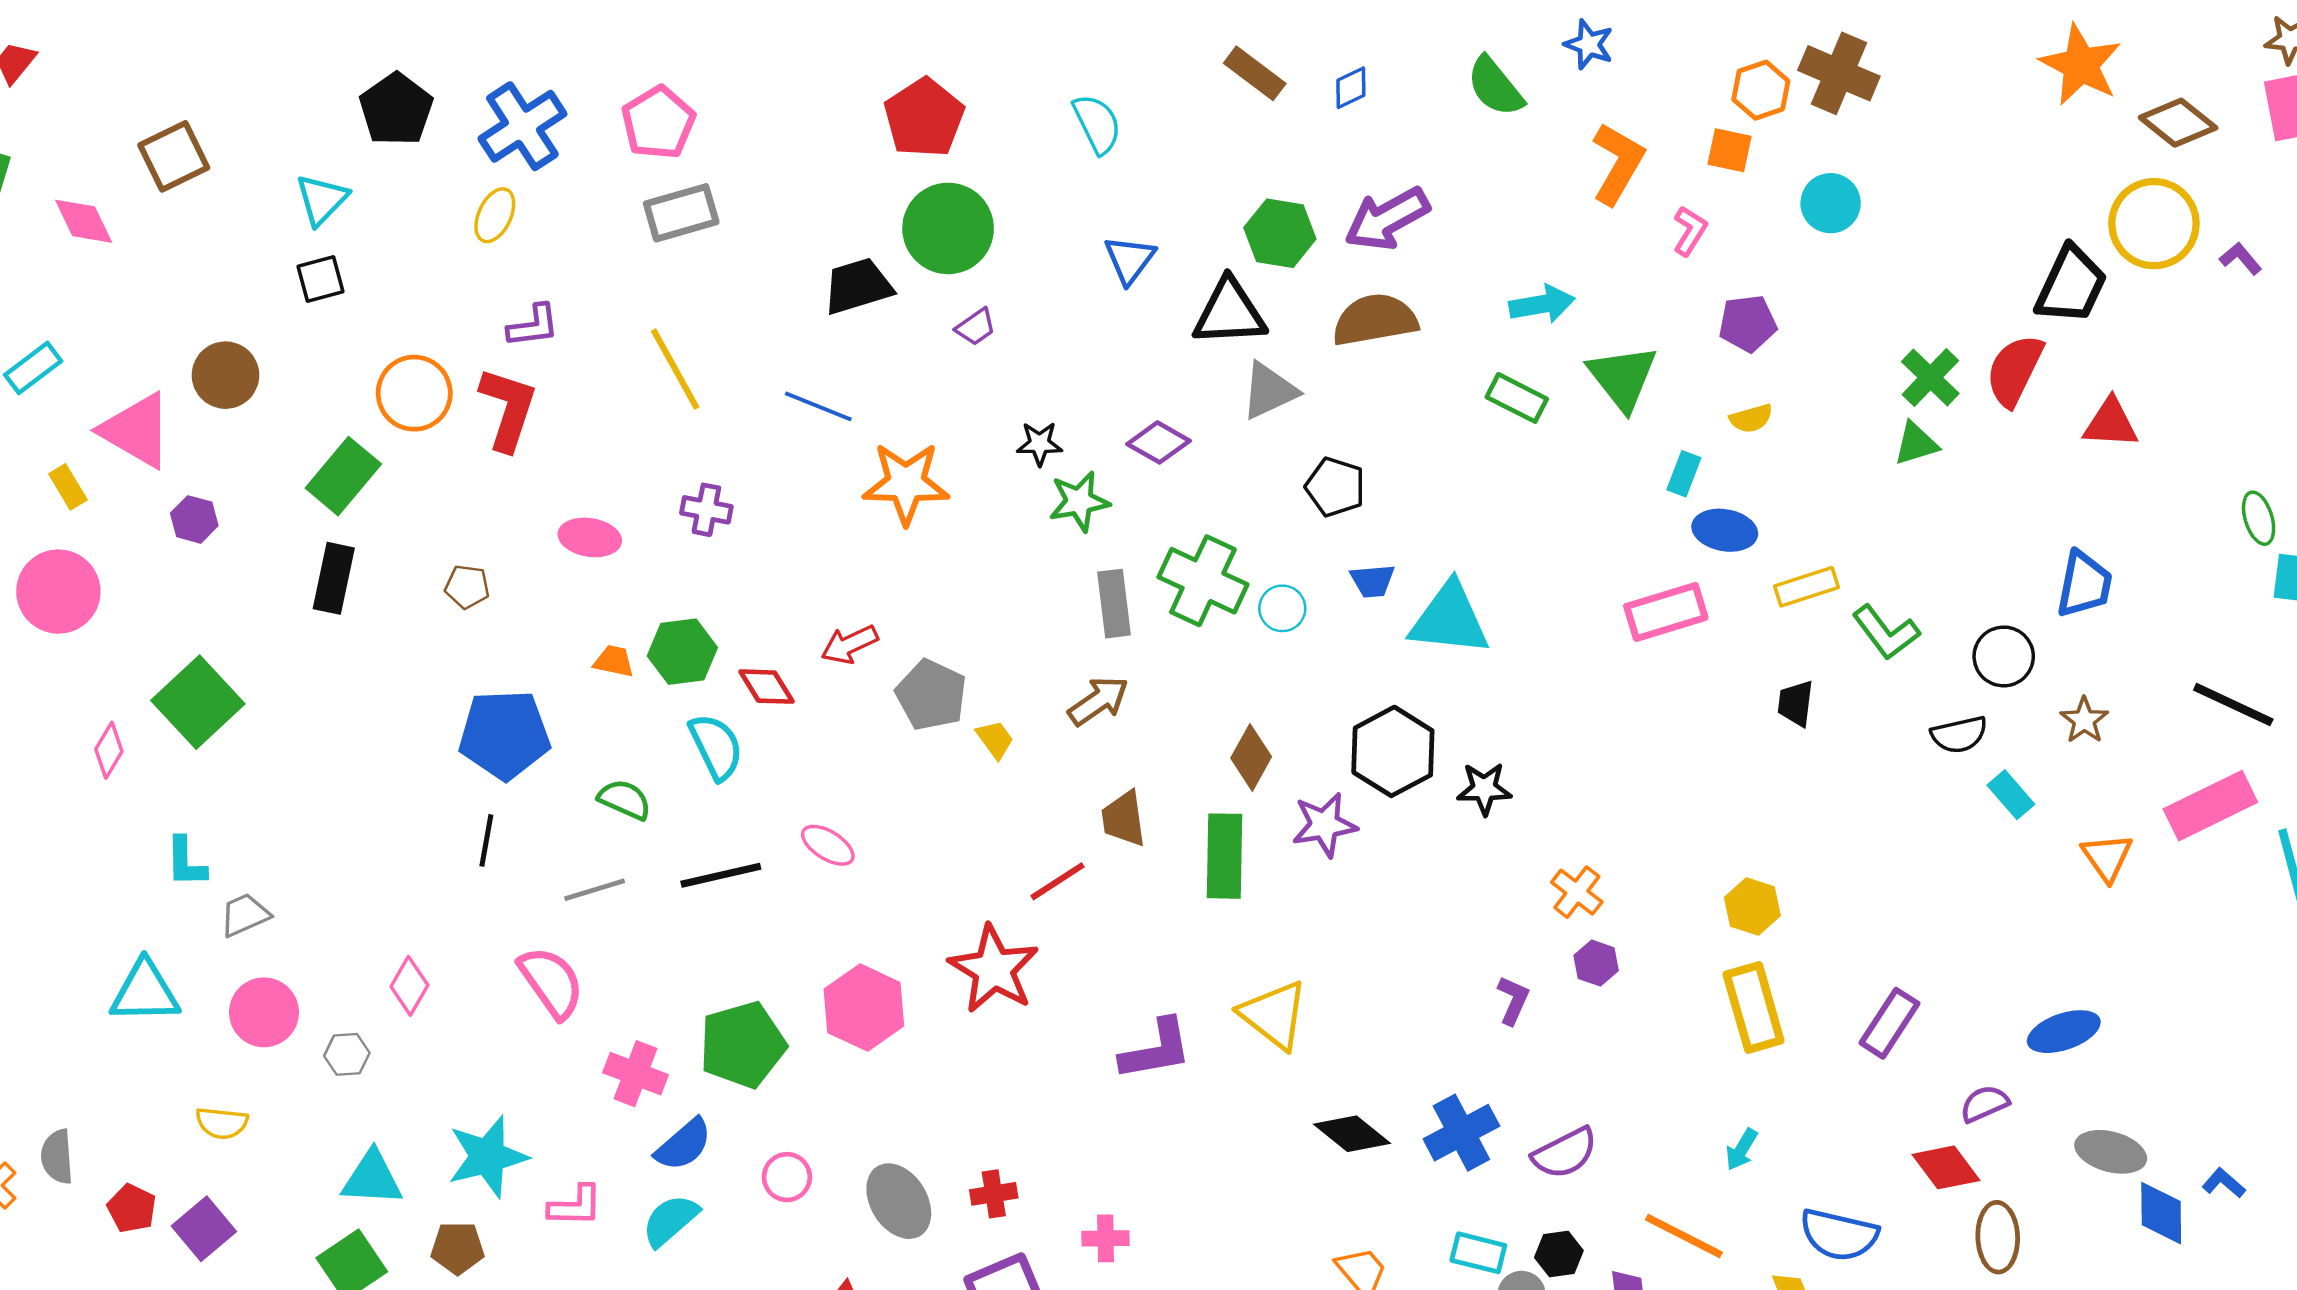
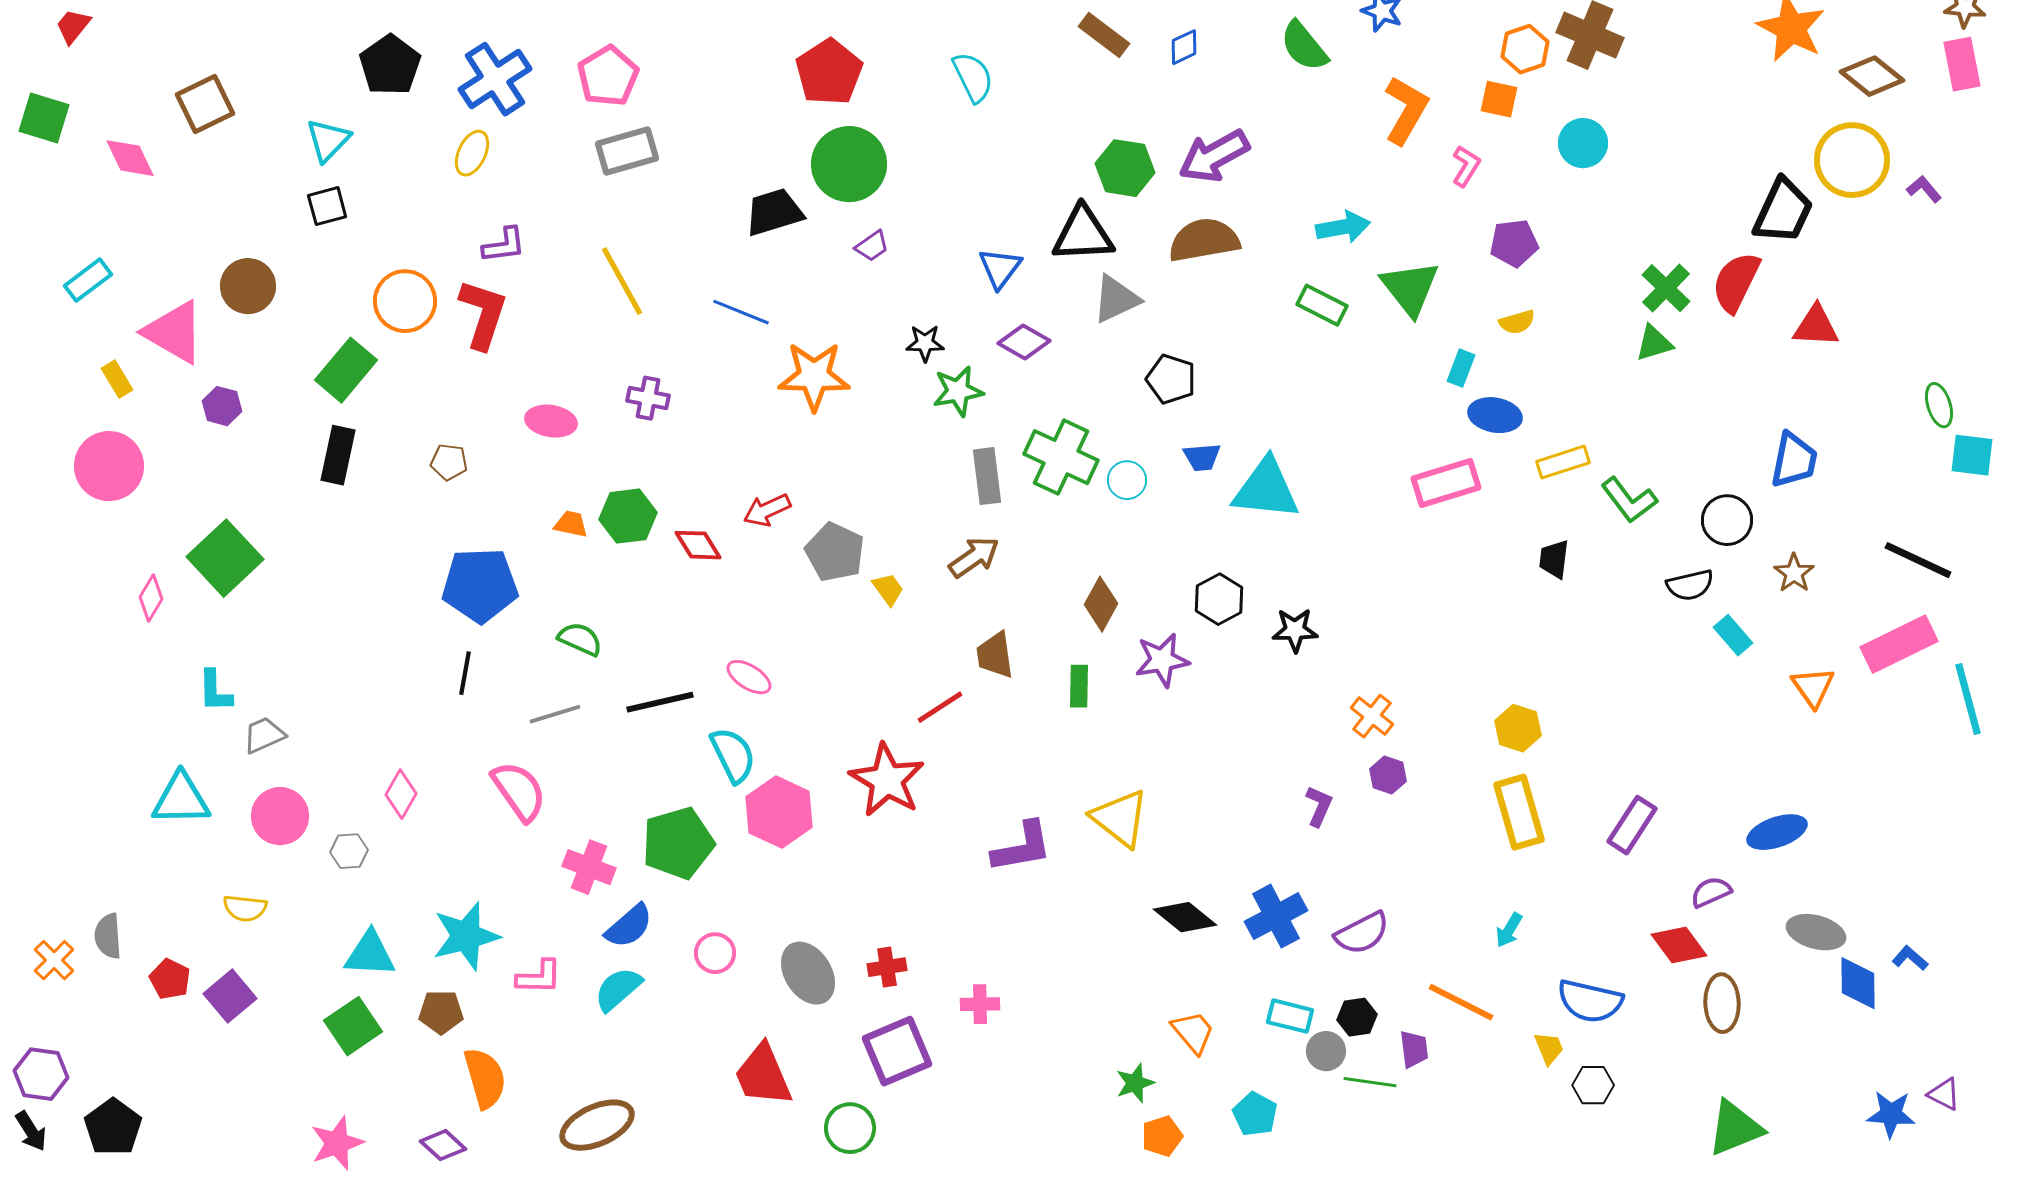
blue triangle: (1130, 260) -> (1000, 268), moved
cyan semicircle: (716, 747) -> (733, 755), moved
black hexagon: (1393, 751) -> (1219, 599), size x0.7
green rectangle: (1225, 856) -> (1079, 686), size x0.6

